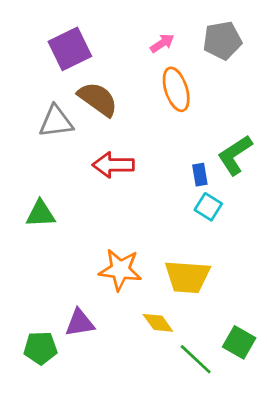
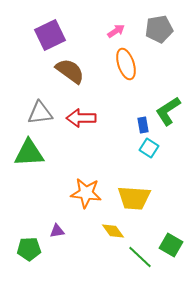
gray triangle: (56, 121) -> (40, 113), moved
green triangle: (41, 214) -> (29, 153), size x1.4
purple triangle: (80, 323) -> (57, 231), size x0.7

